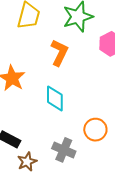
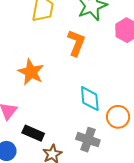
cyan diamond: (55, 98) -> (90, 99), moved

